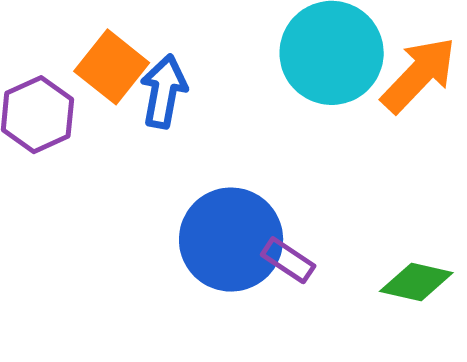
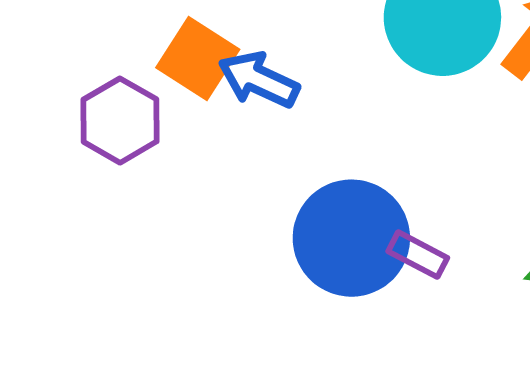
blue arrow: (164, 91) -> (259, 80), turned -70

